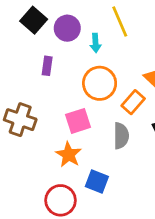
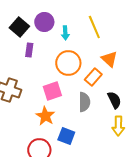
black square: (34, 20) -> (19, 27), moved
yellow line: (120, 21) -> (94, 27), moved

